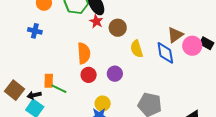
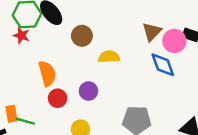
red star: (96, 21) -> (21, 36), moved
yellow semicircle: (137, 49) -> (109, 57), turned 114
blue diamond: (165, 53) -> (163, 65), moved

